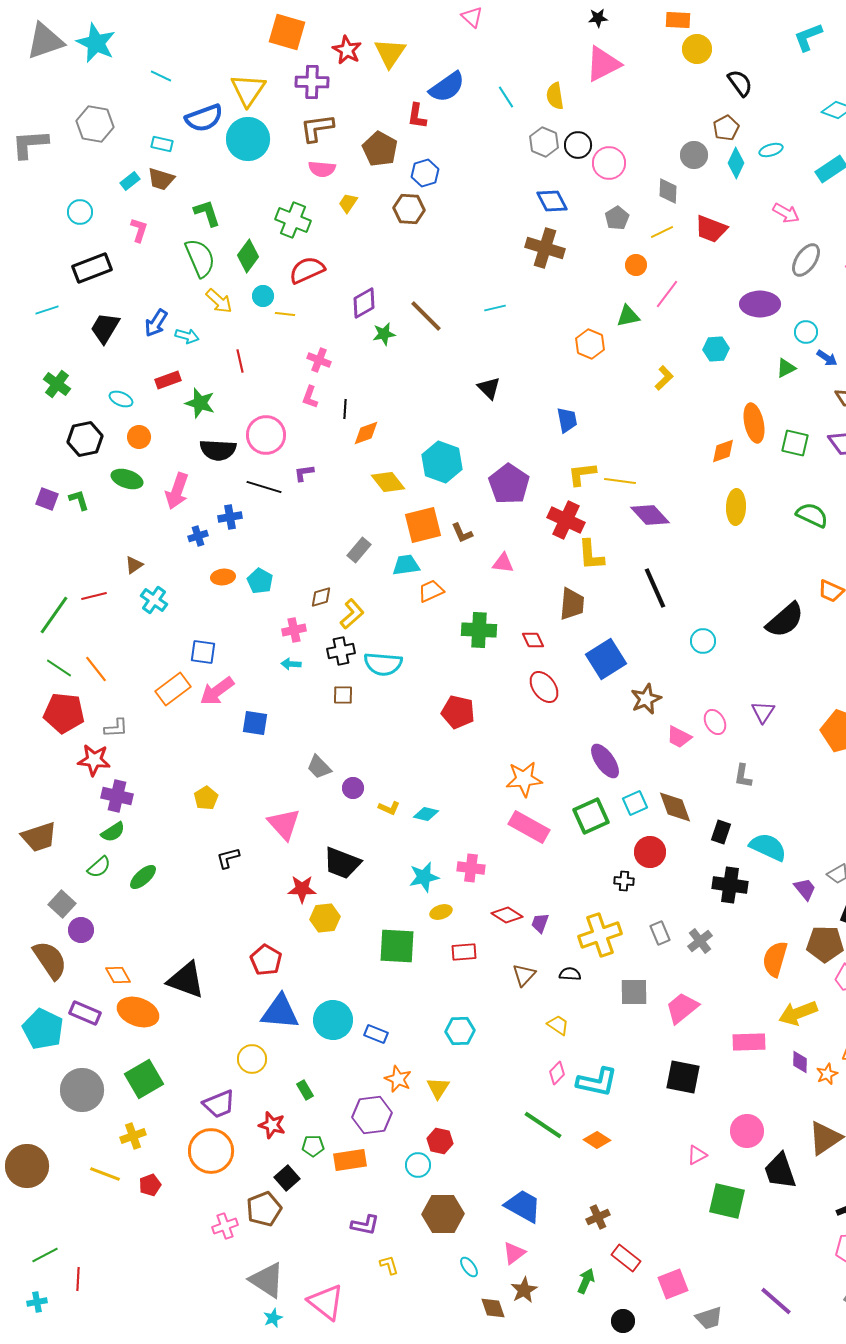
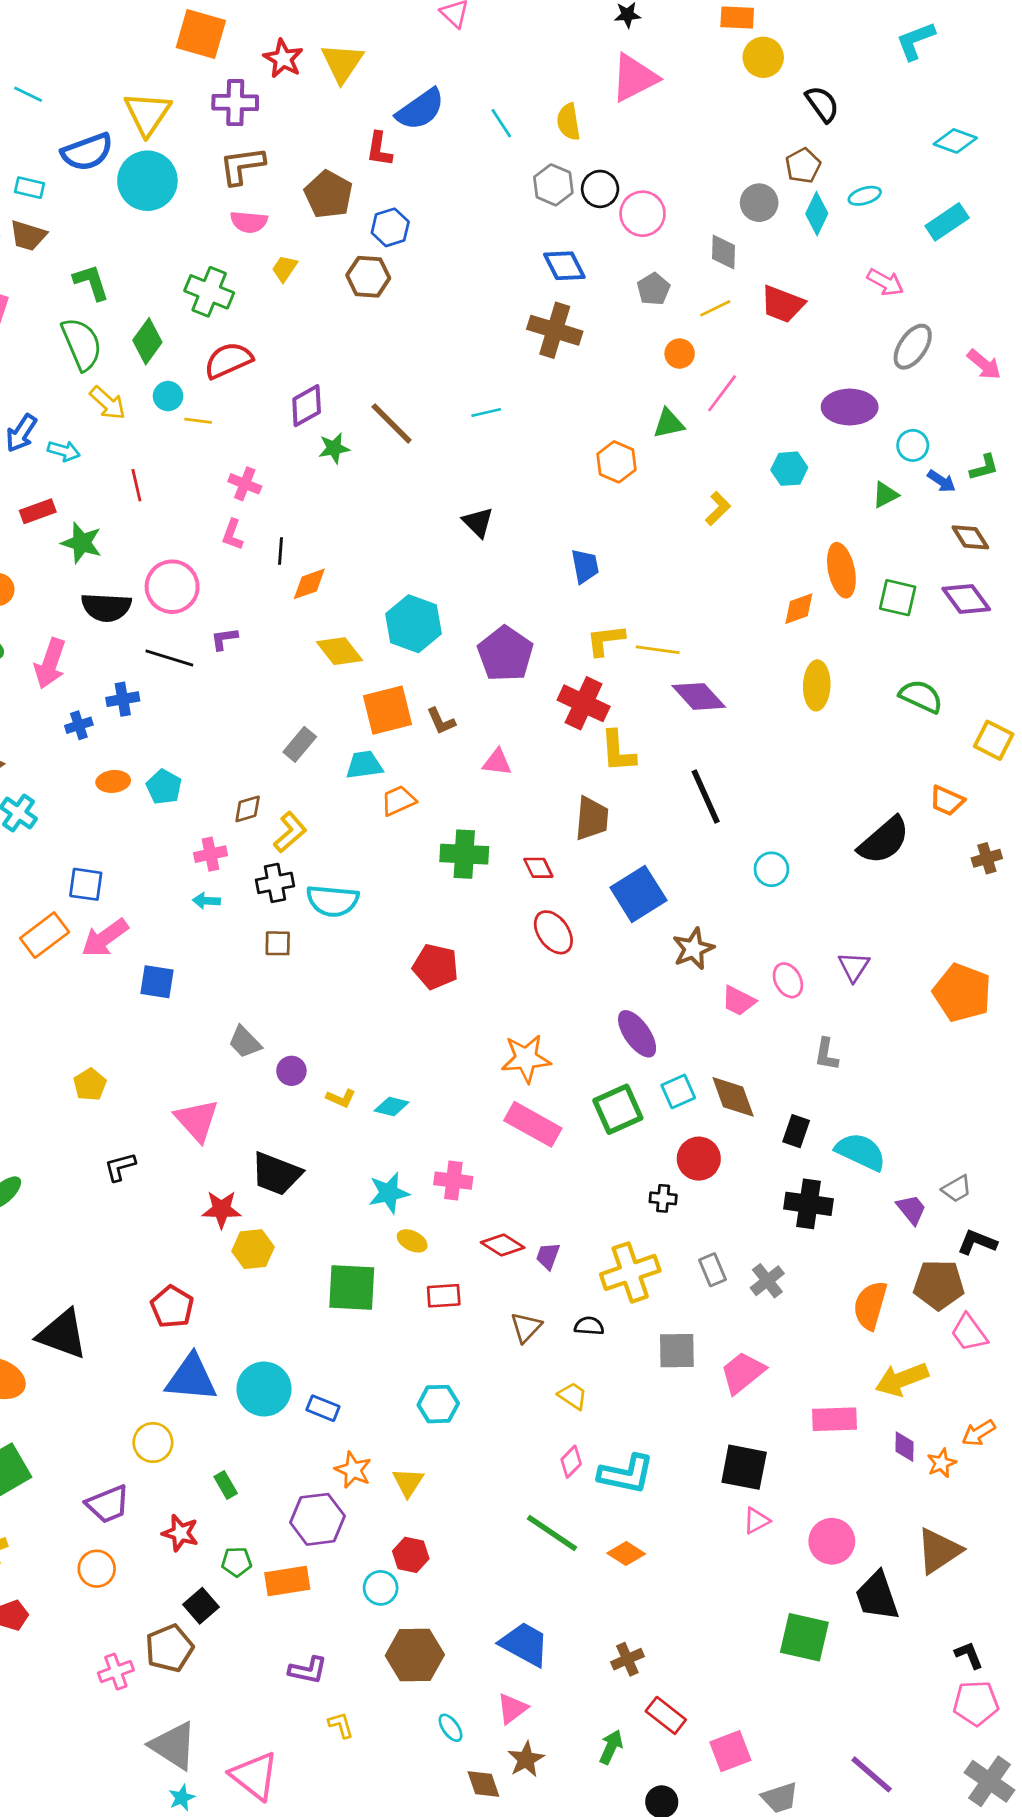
yellow ellipse: (441, 912) -> (412, 1241), turned 45
orange circle: (211, 1151) -> (97, 1569), size x0.6
pink triangle: (697, 1155) -> (756, 1521), moved

